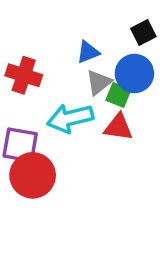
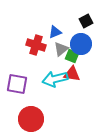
red cross: (24, 75) -> (36, 45), moved
cyan arrow: (70, 118) -> (55, 79), moved
red circle: (33, 175) -> (31, 119), moved

